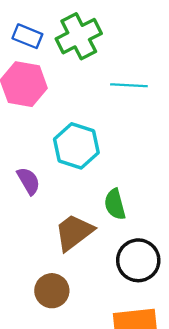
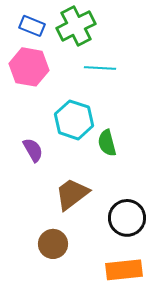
cyan line: (129, 85) -> (100, 68), moved
green semicircle: (115, 204) -> (107, 143), moved

